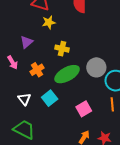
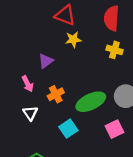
yellow cross: (62, 49) -> (114, 50), moved
white triangle: (24, 99) -> (30, 113), moved
pink square: (84, 109) -> (115, 129), moved

